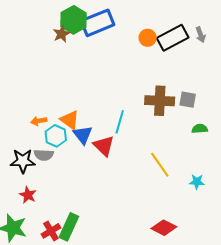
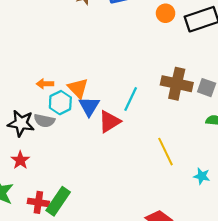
orange circle: (148, 38) -> (166, 13), moved
red triangle: (104, 146) -> (109, 122), turned 35
red cross: (51, 231) -> (38, 202), turned 30

